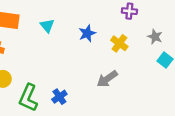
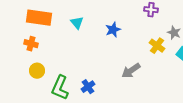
yellow cross: (119, 43) -> (157, 46), moved

